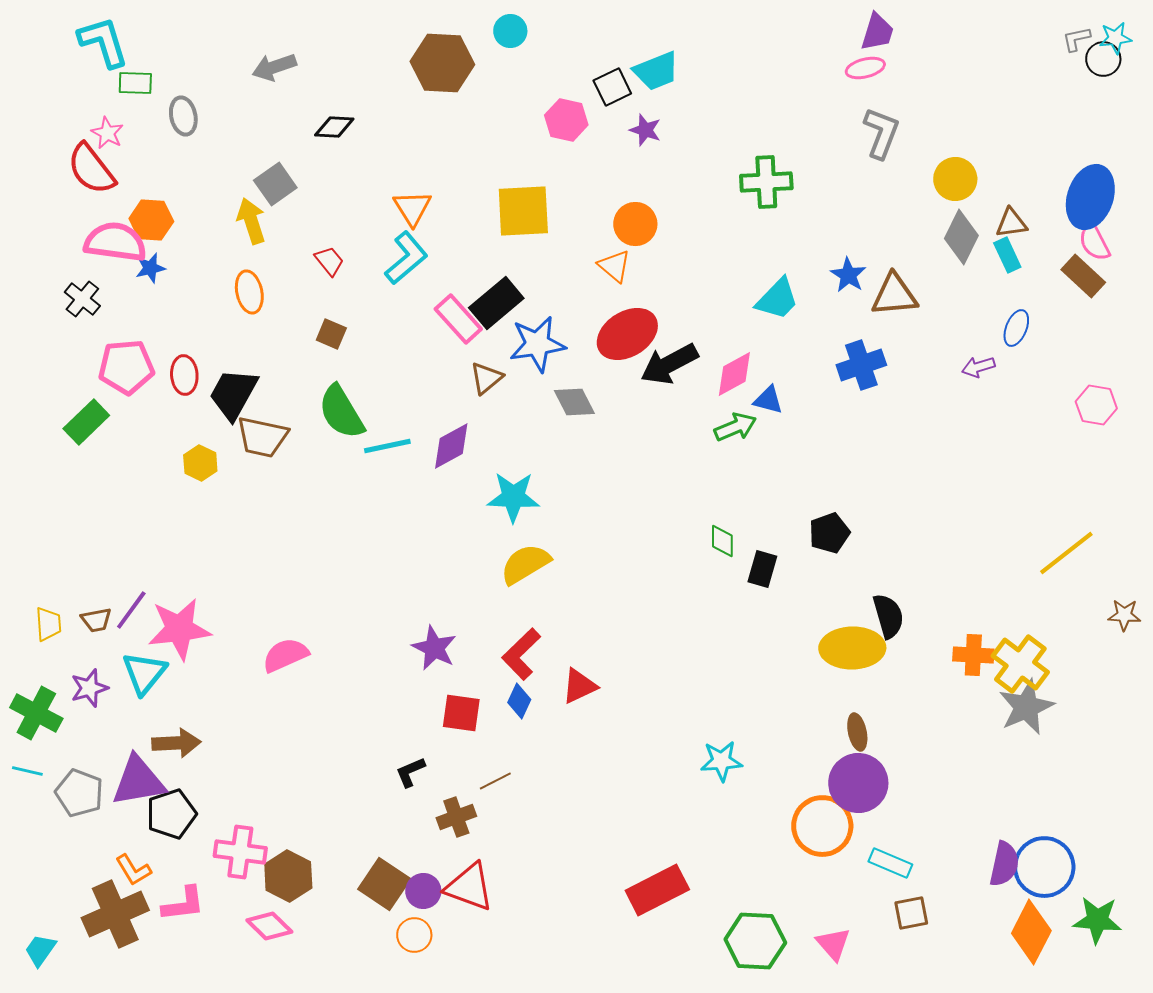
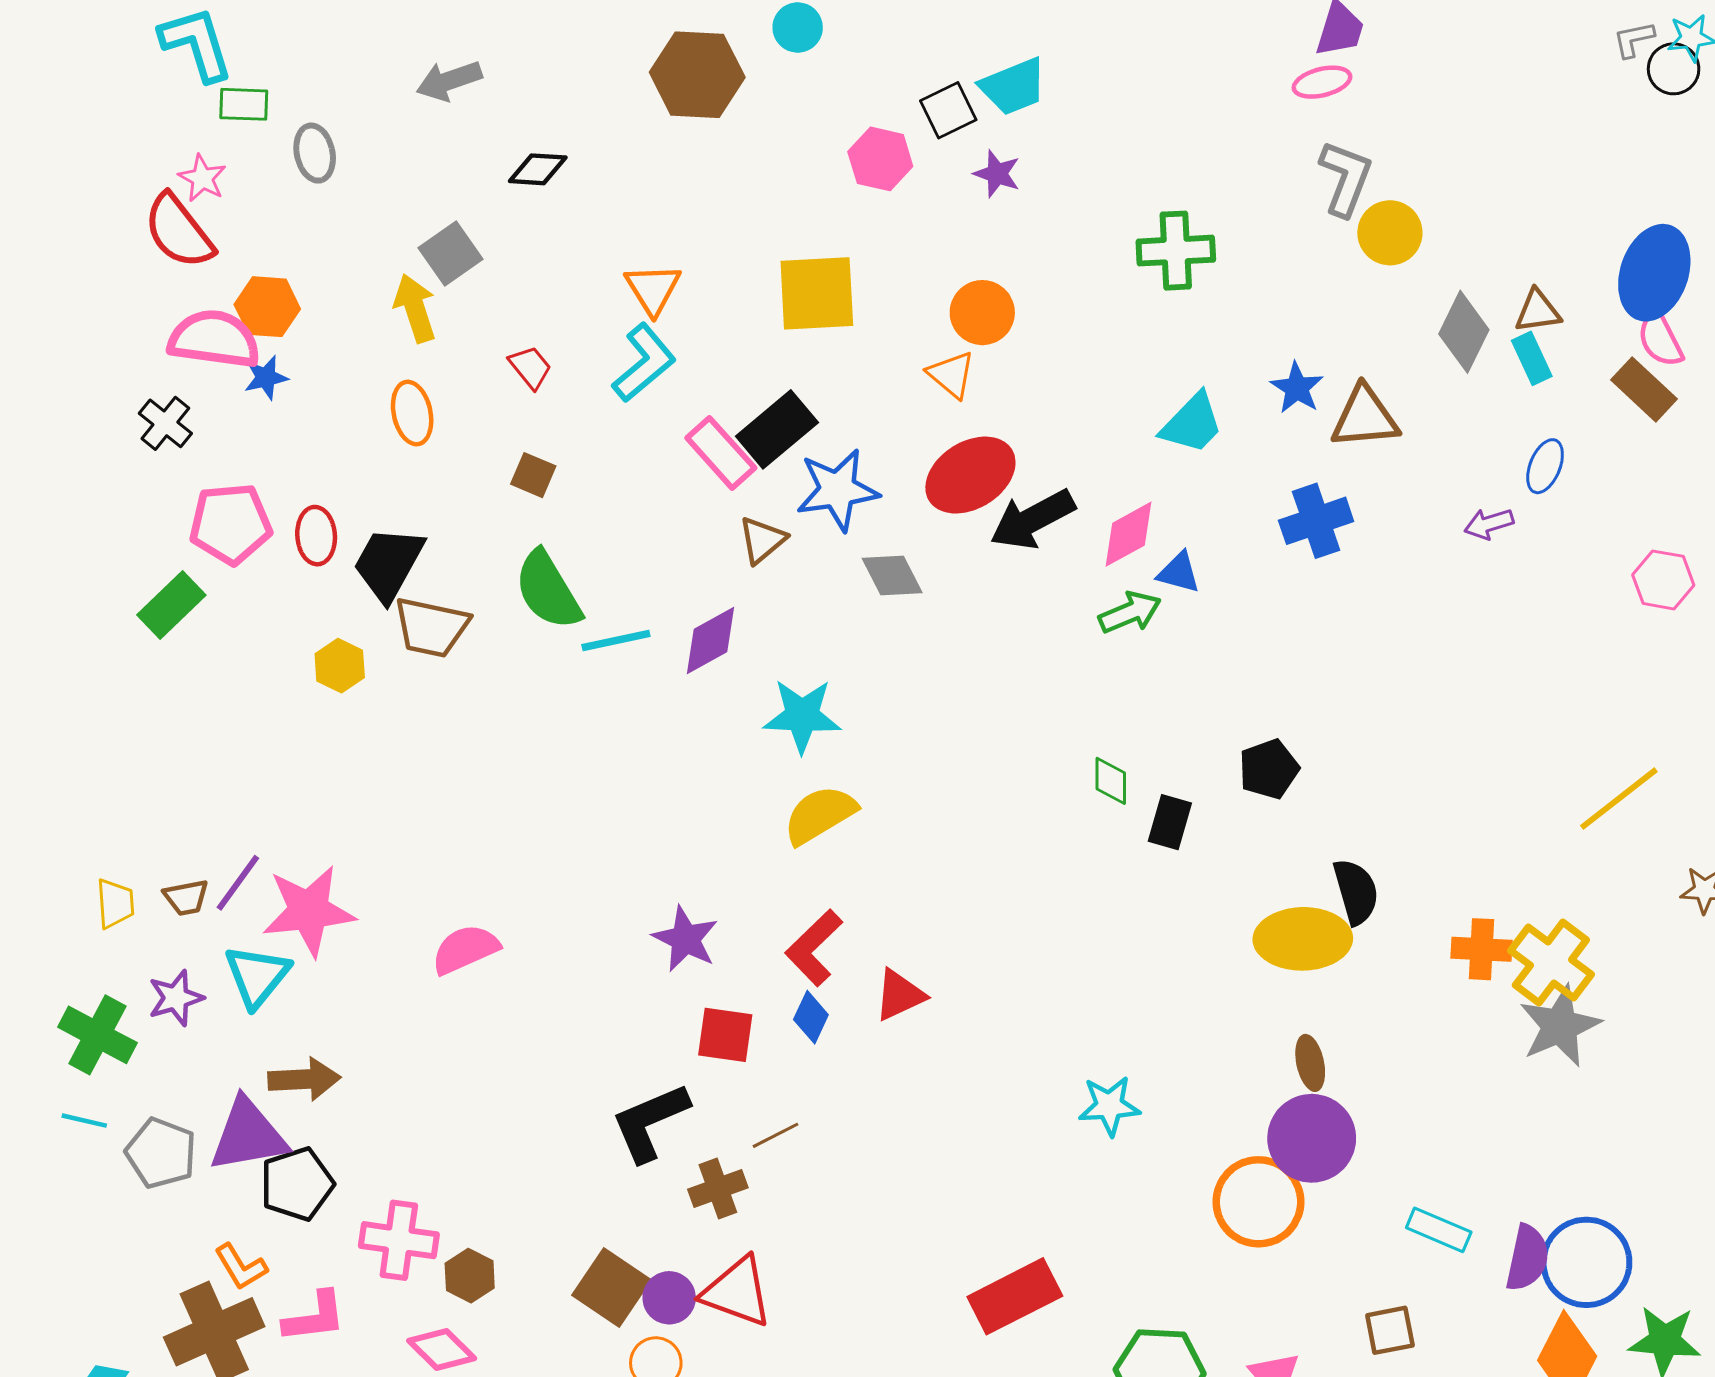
yellow circle: (955, 179) -> (1390, 233), moved
black L-shape: (410, 772) -> (650, 1122), size x1.8
cyan rectangle: (890, 863) -> (1439, 1230), moved
brown hexagon: (288, 876) -> (470, 1276), size x0.7

